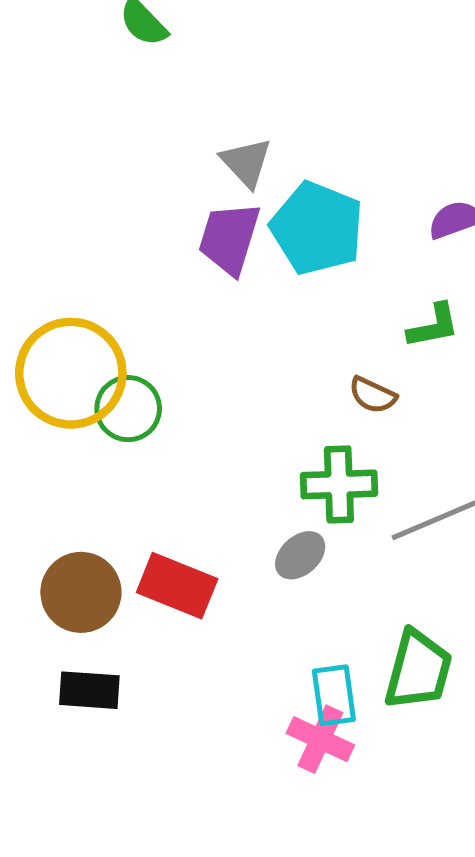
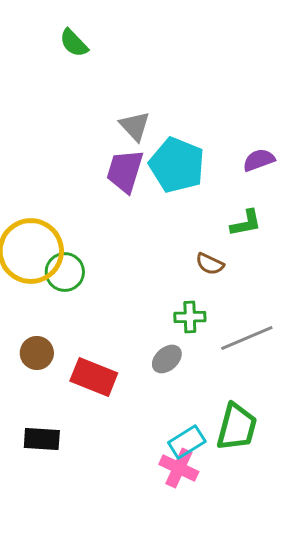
green cross: (339, 484) -> (190, 317), size x0.7
brown circle: (81, 592) -> (37, 353), moved, size x0.7
cyan rectangle: (334, 695) -> (187, 442), turned 66

